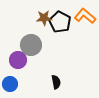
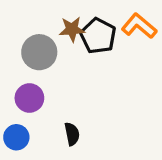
gray circle: (31, 45) -> (39, 52), moved
black semicircle: (56, 82) -> (72, 134), moved

